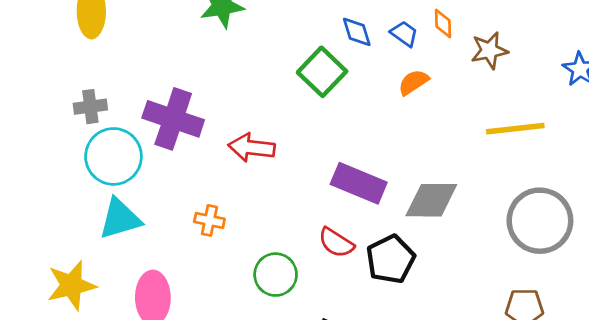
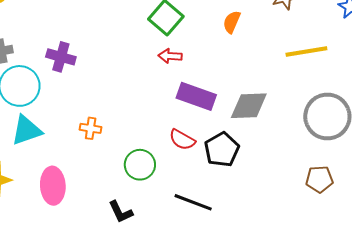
orange semicircle: (413, 82) -> (232, 22), turned -30
purple cross: (173, 119) -> (61, 57), size x0.7
red arrow: (252, 148) -> (170, 56), moved, size x0.7

